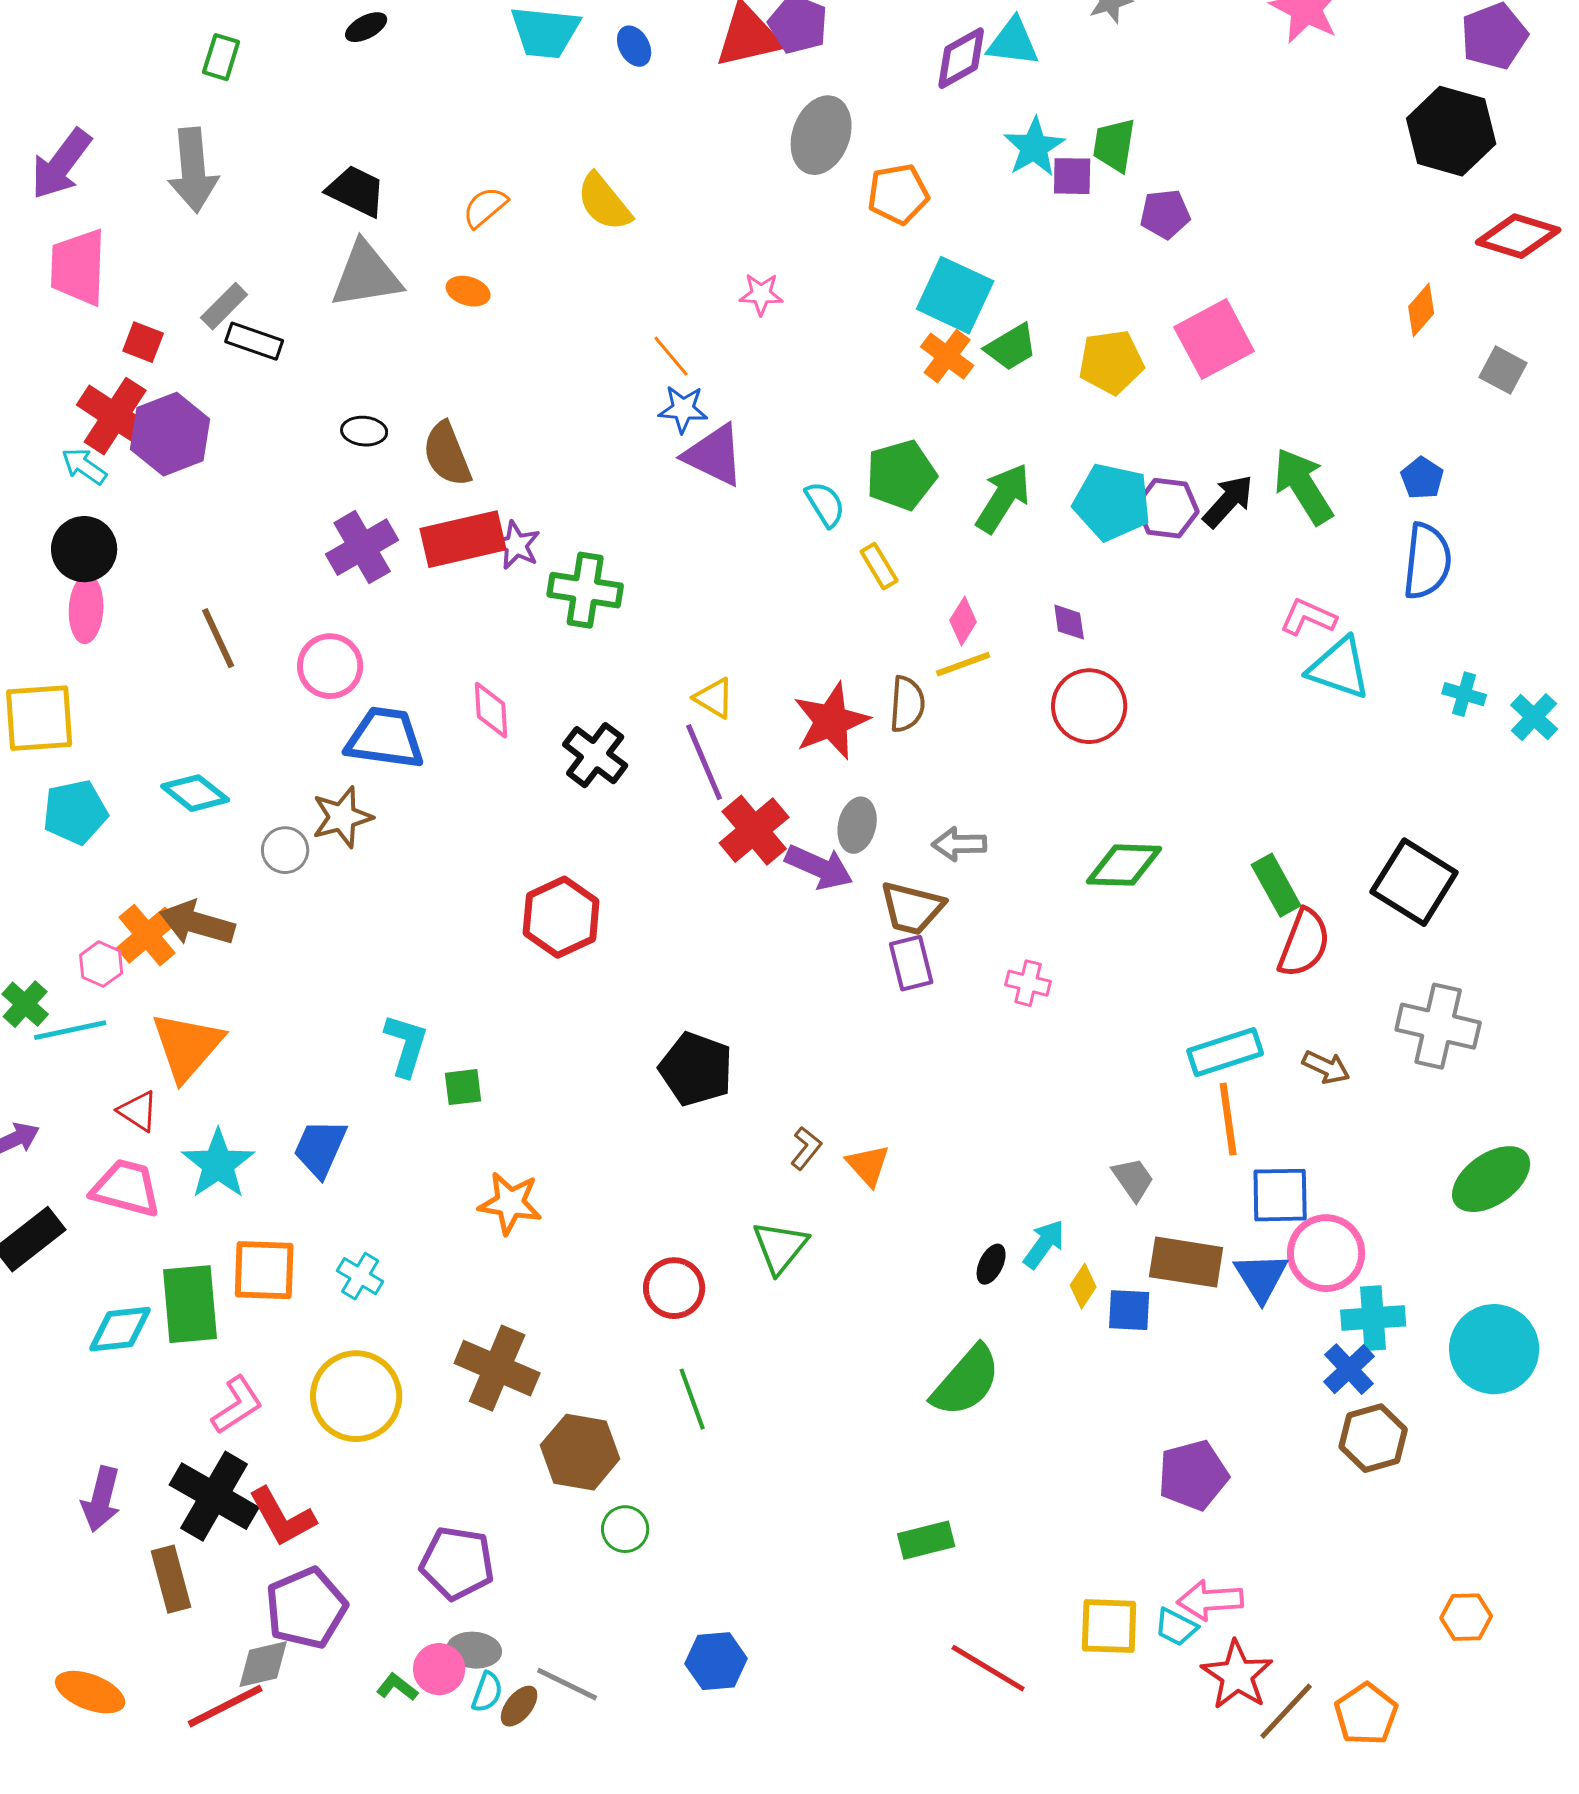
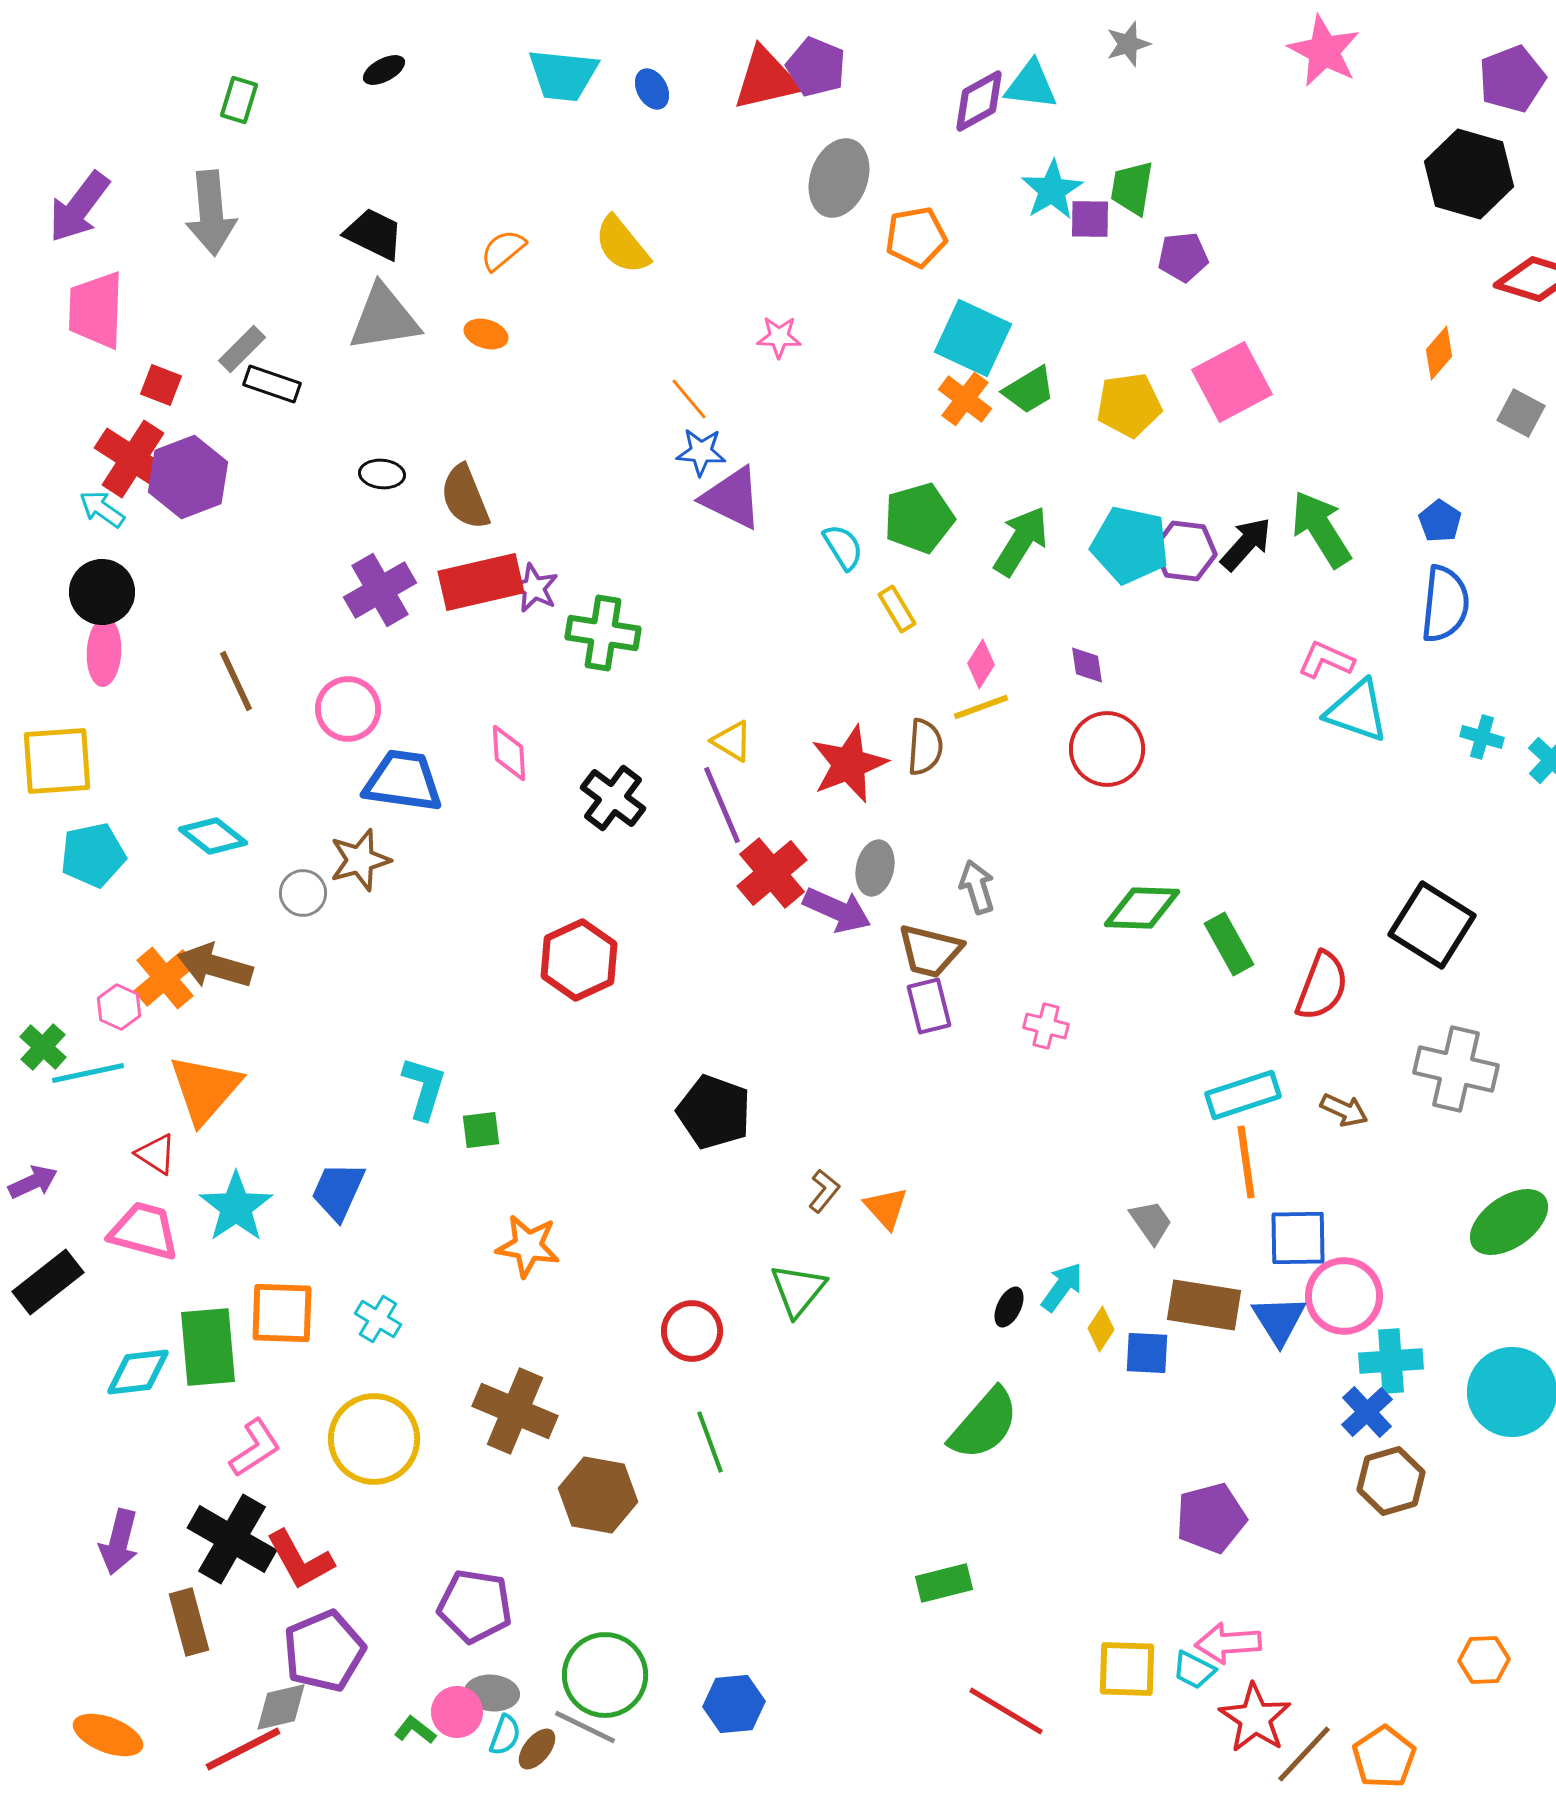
gray arrow: (959, 844) -> (977, 887), turned 74
green rectangle: (1276, 885) -> (1229, 944), moved
green circle: (625, 1529) -> (605, 1675), moved, size x1.8

